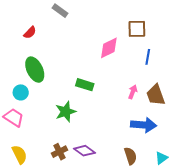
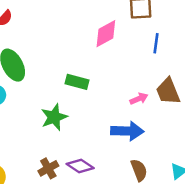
pink arrow: (133, 92) -> (139, 99), moved, turned 48
blue arrow: (144, 125) -> (127, 131), moved

